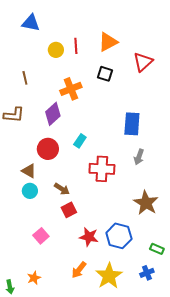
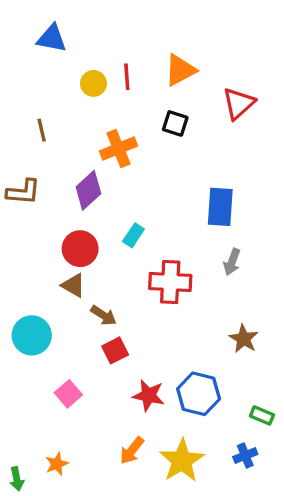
brown triangle: (29, 171) -> (73, 285), moved
cyan circle: (30, 191) -> (32, 335), moved, size x1.5
brown star: (146, 203) -> (244, 339), size x0.7

